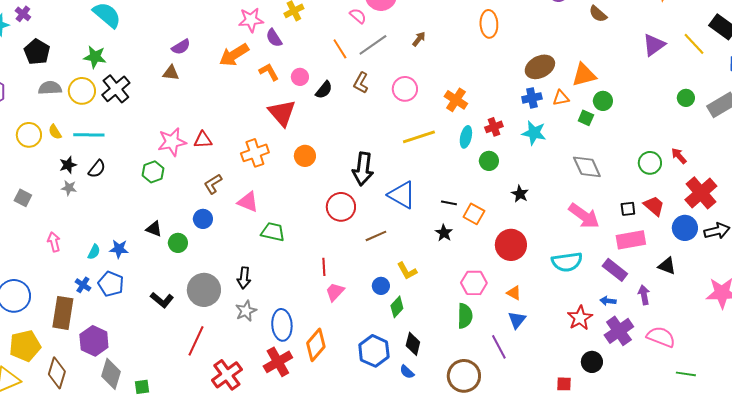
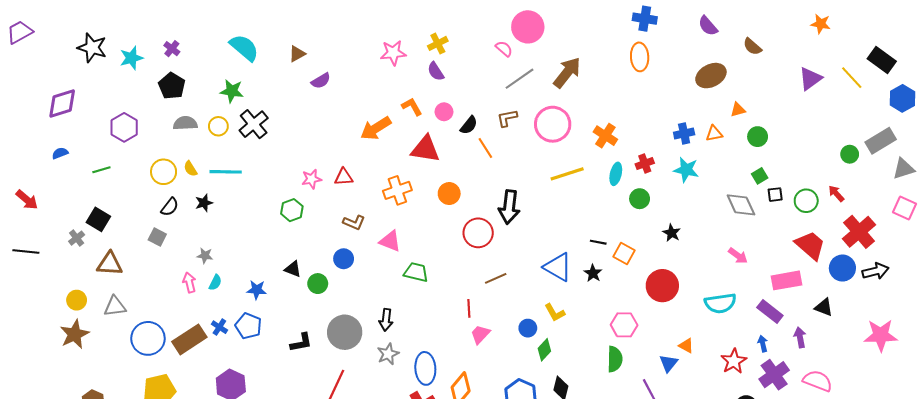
purple cross: (23, 14) -> (172, 49), moved
purple semicircle: (274, 38) -> (436, 71), moved
brown arrow: (419, 39) -> (567, 72), size x2.0
orange line: (340, 49) -> (485, 148), moved
orange arrow: (234, 55) -> (376, 128), moved
brown ellipse: (540, 67) -> (711, 76), moved
brown triangle: (171, 73) -> (297, 54), moved, turned -36
orange triangle: (584, 75) -> (738, 110), size x0.6
brown L-shape: (361, 83) -> (507, 118), turned 50
pink circle: (405, 89) -> (553, 124), size x1.4
yellow circle: (82, 91) -> (218, 126), size x0.7
green circle: (686, 98) -> (850, 154), moved
red triangle: (282, 113) -> (425, 149), turned -40
green square: (586, 118) -> (760, 176), moved, turned 35
pink star: (172, 142) -> (312, 179), size x0.7
black semicircle: (97, 169) -> (170, 207), moved
brown L-shape: (213, 184) -> (354, 223), turned -125
gray star: (69, 188) -> (205, 256), moved
blue triangle: (402, 195) -> (558, 267), moved
red trapezoid: (654, 206) -> (810, 245), size x1.4
red circle: (341, 207) -> (478, 233), moved
black square: (628, 209) -> (775, 195), moved
pink arrow: (584, 216) -> (738, 256), size x0.6
brown line: (376, 236) -> (496, 278), moved
cyan semicircle: (94, 252) -> (215, 283), moved
orange triangle: (514, 293) -> (686, 346), moved
black L-shape: (162, 300) -> (301, 343), turned -50
blue arrow: (608, 301) -> (763, 344), turned 70
brown rectangle: (63, 313) -> (189, 339), moved, turned 48

